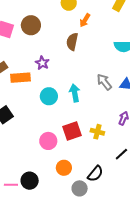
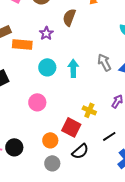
brown semicircle: (72, 42) -> (69, 17), moved
red square: (72, 131) -> (71, 127), moved, turned 36
pink circle: (48, 141) -> (37, 102), moved
gray circle: (80, 188) -> (52, 163), moved

